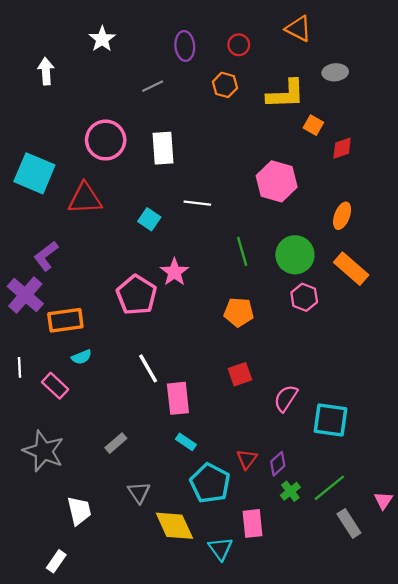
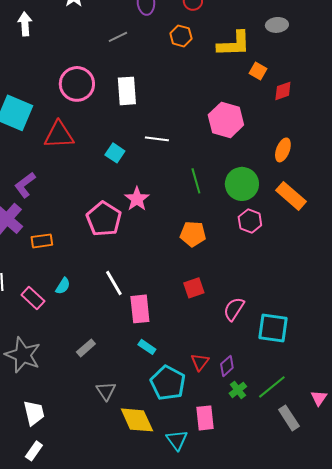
orange rectangle: (65, 320) -> (42, 241), size x0.7
cyan semicircle: (81, 357) -> (63, 286), moved, turned -36
white trapezoid: (79, 511) -> (34, 413), moved

